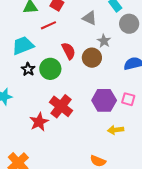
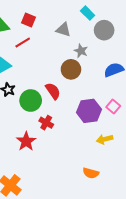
red semicircle: (69, 51) -> (53, 91), moved
green circle: (50, 69) -> (31, 101), moved
pink square: (128, 99) -> (113, 106), turned 32
red cross: (61, 106) -> (46, 123), size x0.6

